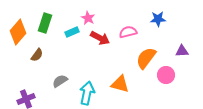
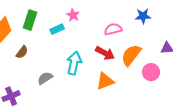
red arrow: (100, 38) -> (105, 53), moved
orange triangle: (120, 84) -> (105, 81), turned -36
cyan arrow: (87, 93) -> (74, 63), moved

